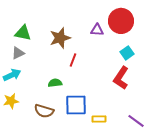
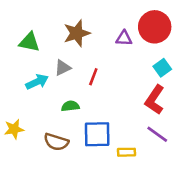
brown star: (60, 38) -> (77, 33), moved
gray triangle: (18, 53) -> (63, 68), moved
cyan arrow: (12, 75) -> (37, 82), moved
purple line: (136, 121) -> (157, 134), moved

